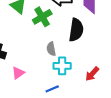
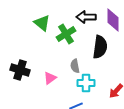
pink triangle: (18, 73) -> (50, 78), moved

